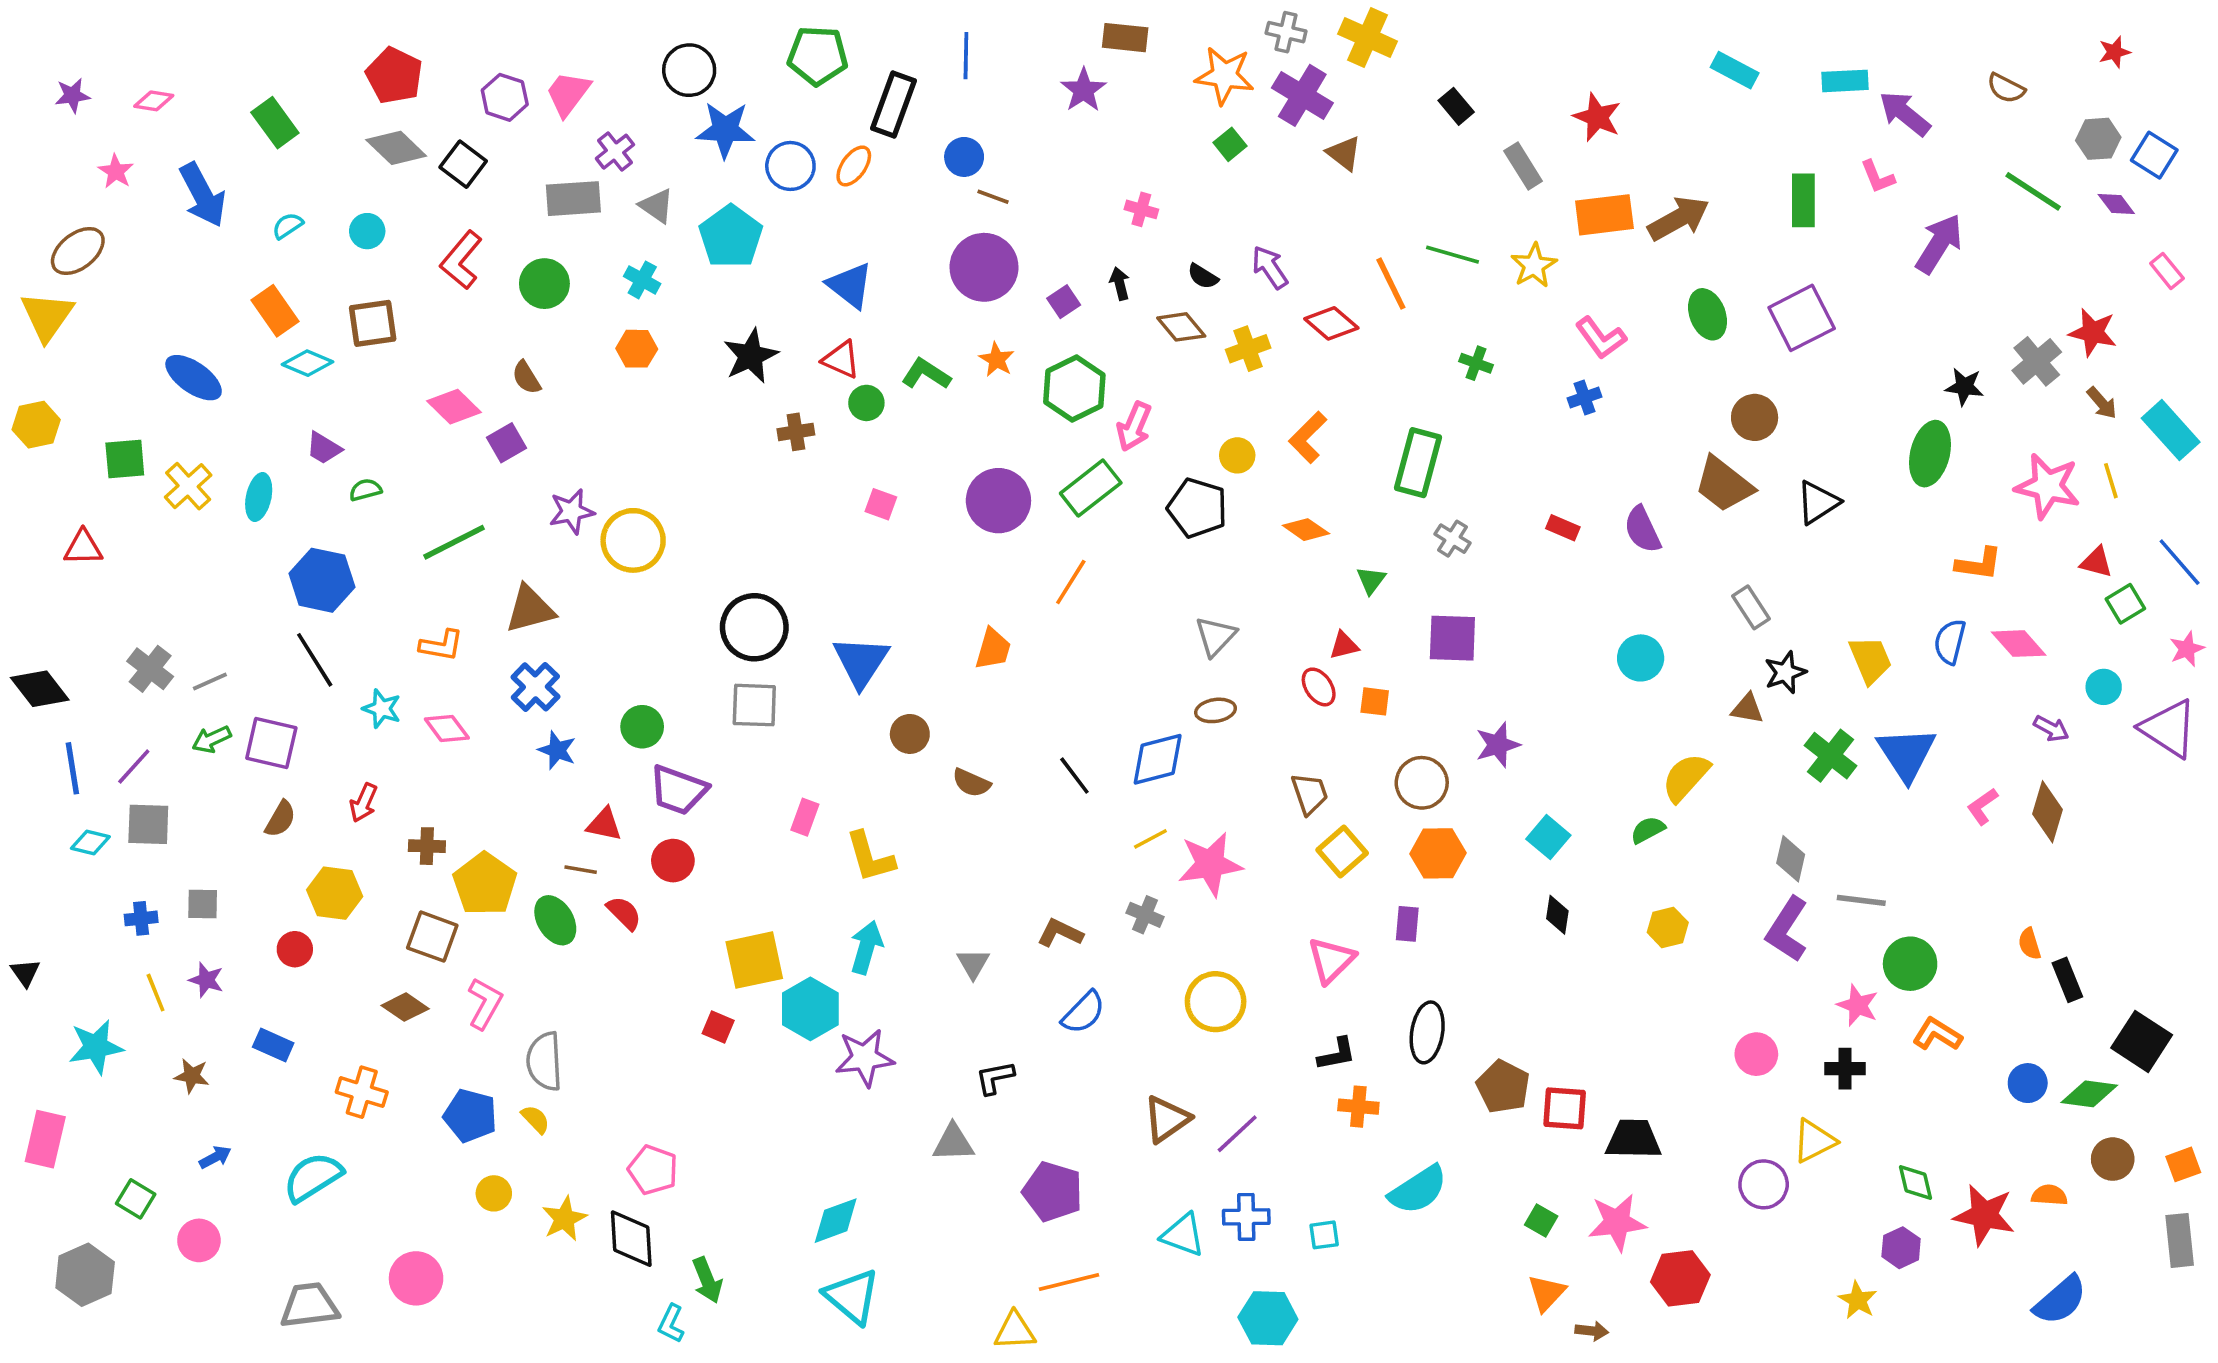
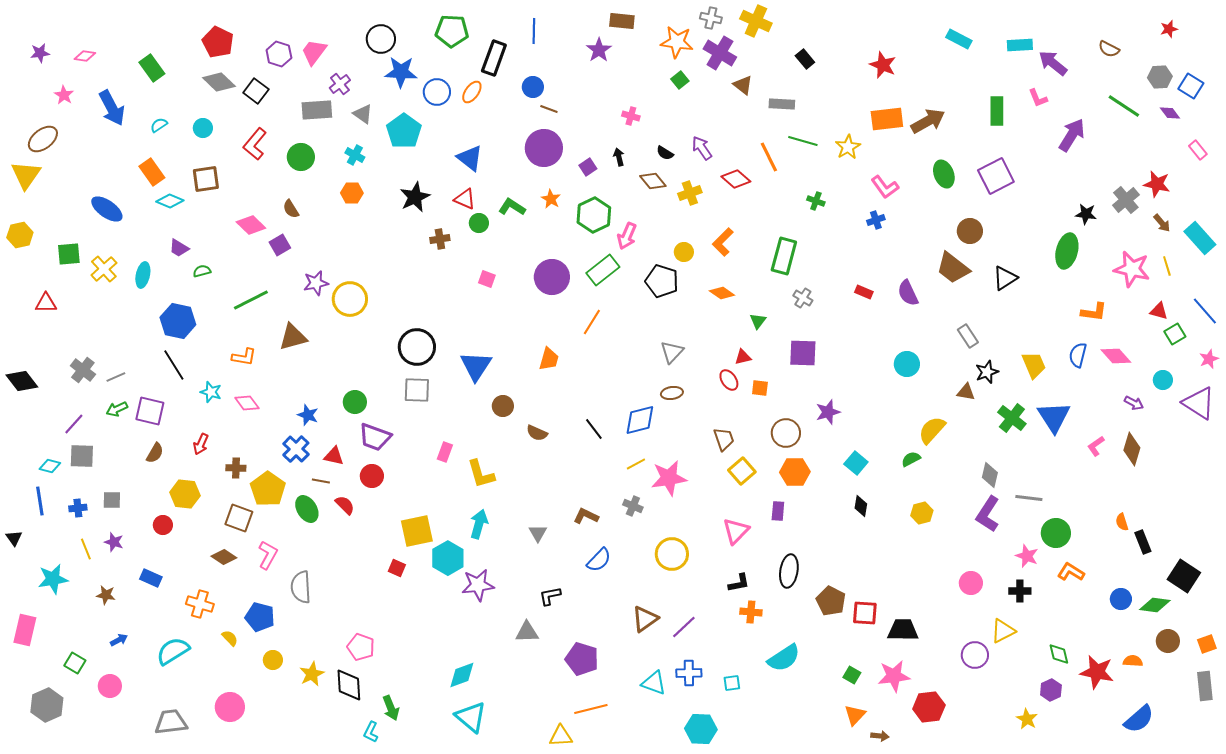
gray rectangle: (1523, 166) -> (782, 104), moved, turned -55
blue cross: (535, 687) -> (296, 449), moved
blue line: (72, 768) -> (40, 501), moved
yellow semicircle: (535, 1119) -> (230, 638), moved

